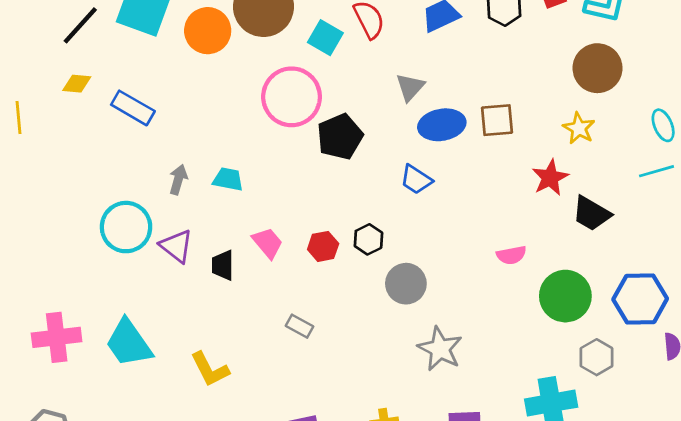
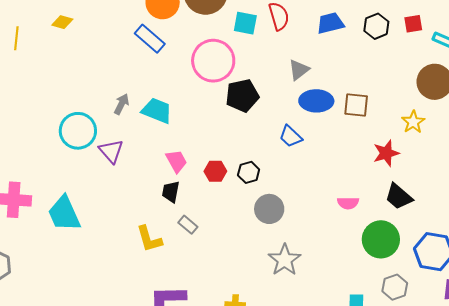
cyan square: (325, 38) -> (245, 23), turned -30
blue rectangle: (133, 108) -> (150, 39), moved
cyan trapezoid: (228, 179) -> (157, 111), size x1.4
black trapezoid: (592, 214) -> (399, 197), moved
black trapezoid: (223, 265) -> (171, 192), moved
yellow L-shape: (210, 369) -> (149, 239), moved

